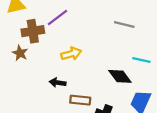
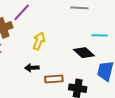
yellow arrow: (71, 54) -> (39, 41), turned -42

